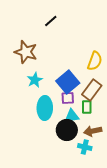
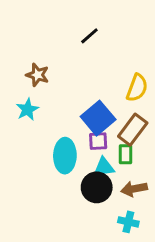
black line: (51, 21) -> (89, 36), moved
brown star: (26, 52) -> (38, 75), size x0.7
cyan star: (35, 80) -> (27, 109), moved
cyan cross: (85, 147) -> (128, 222), moved

